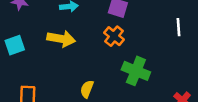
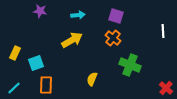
yellow arrow: (61, 39) -> (72, 40), turned -40
cyan square: (15, 45) -> (36, 63), moved

